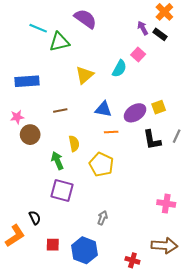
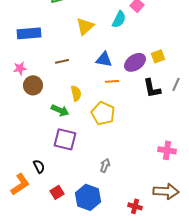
green arrow: (57, 161) -> (60, 110), turned 138
red square: (53, 245) -> (57, 192), turned -32

